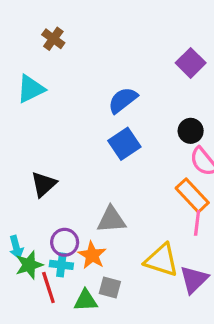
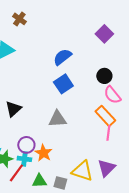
gray triangle: (111, 220) -> (57, 119), moved
yellow triangle: (162, 260) -> (82, 171), moved
red line: (48, 288) -> (16, 173), turned 54
gray square: (110, 288) -> (60, 183), moved

